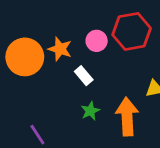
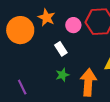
orange star: (60, 49) -> (46, 18), moved

